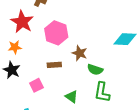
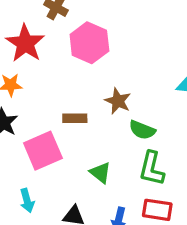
pink hexagon: (56, 33) -> (89, 43), moved
pink square: (36, 85) -> (43, 151), size x1.6

